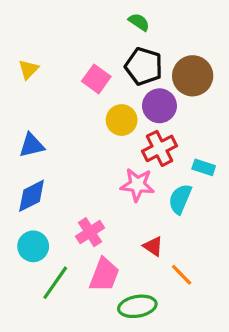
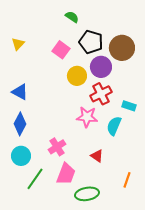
green semicircle: (139, 22) -> (72, 17), moved
blue triangle: (32, 145) -> (20, 92), turned 42
blue diamond: (32, 196) -> (20, 124), turned -35
orange line: (182, 275) -> (127, 180), moved, turned 63

